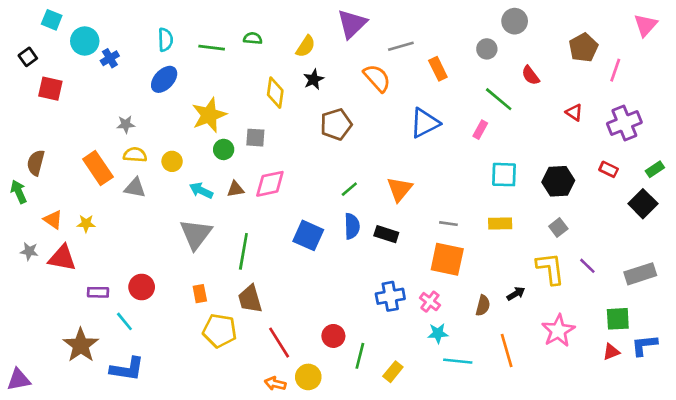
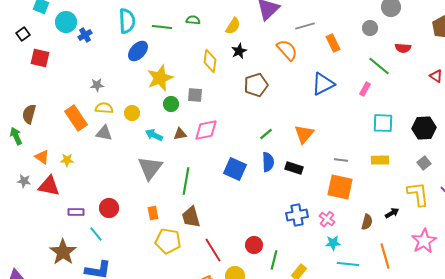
cyan semicircle: (165, 40) -> (127, 21), size x1.4
red semicircle: (530, 75) -> (403, 48), turned -49
blue ellipse: (164, 79) -> (138, 51), moved

